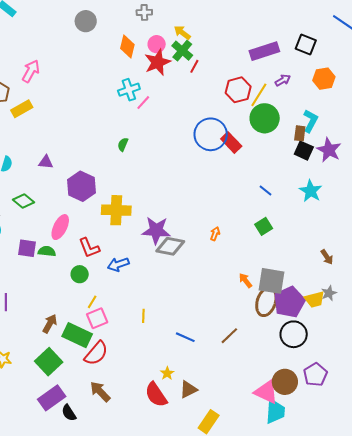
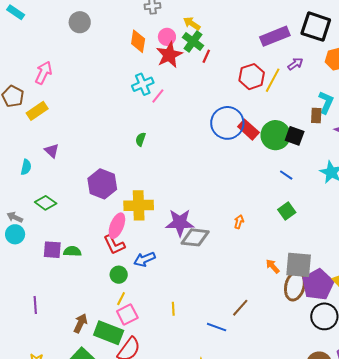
gray circle: (86, 21) -> (80, 22), moved
black square: (306, 44) -> (316, 27), size x1.4
green circle: (265, 118) -> (276, 135), moved
black square: (304, 151) -> (295, 136), moved
purple triangle: (46, 162) -> (52, 151), moved, turned 42
pink ellipse: (60, 227) -> (117, 226), moved
green circle: (80, 274) -> (119, 275), moved
brown line: (229, 336) -> (240, 308), moved

